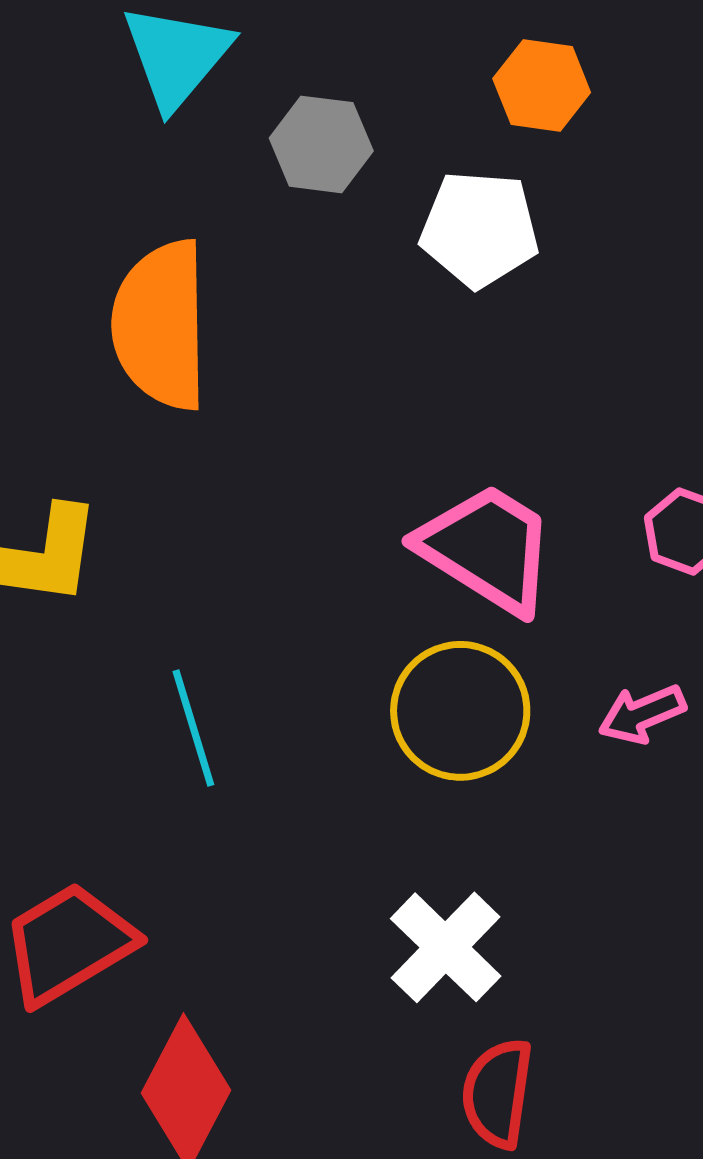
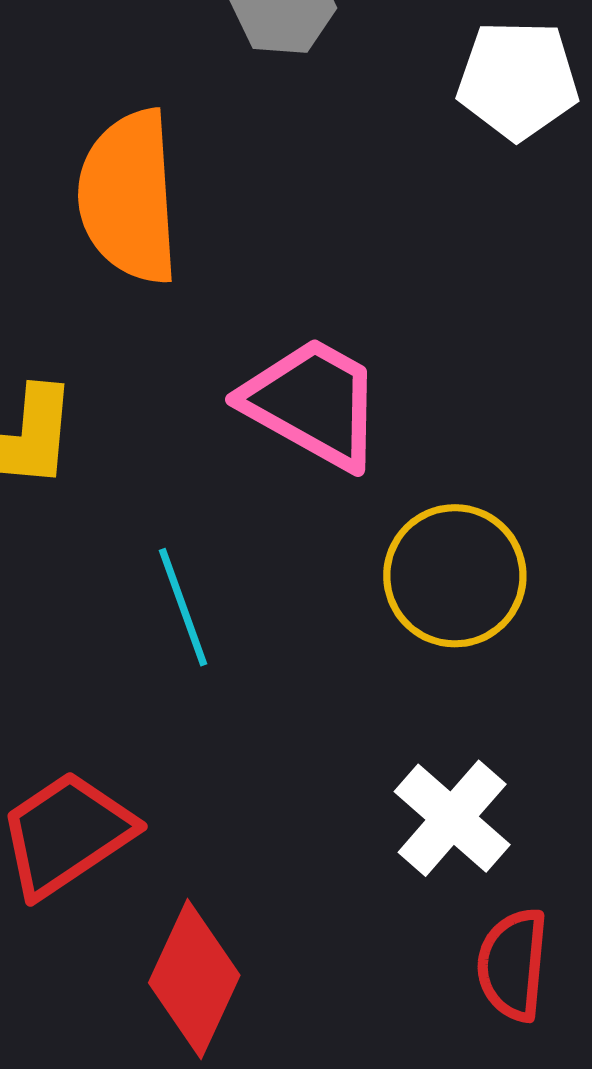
white pentagon: (480, 229) -> (518, 80), moved
pink trapezoid: (487, 548) -> (313, 403), moved

